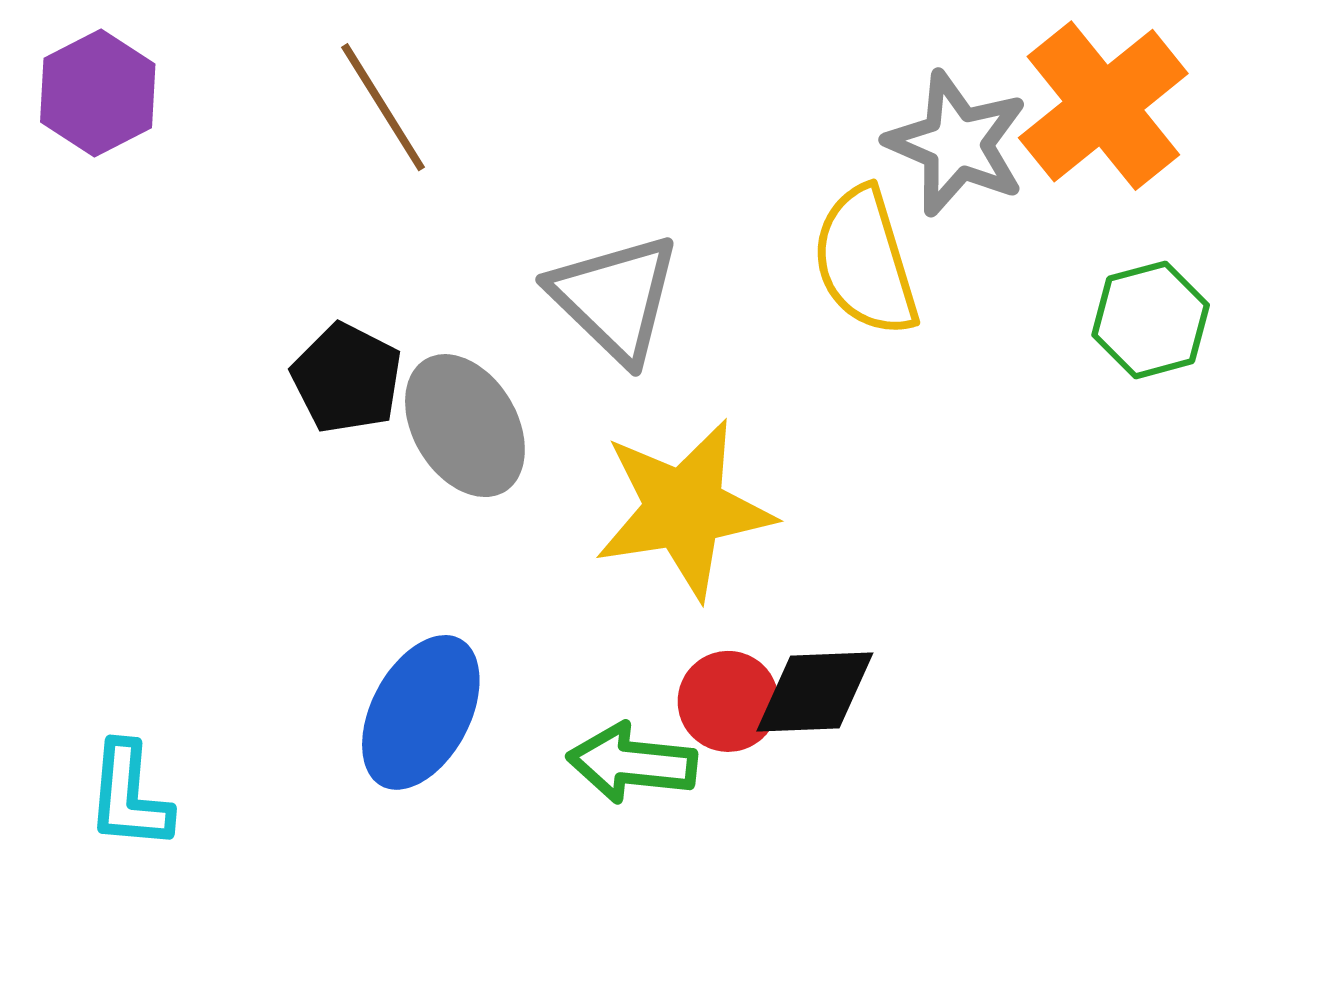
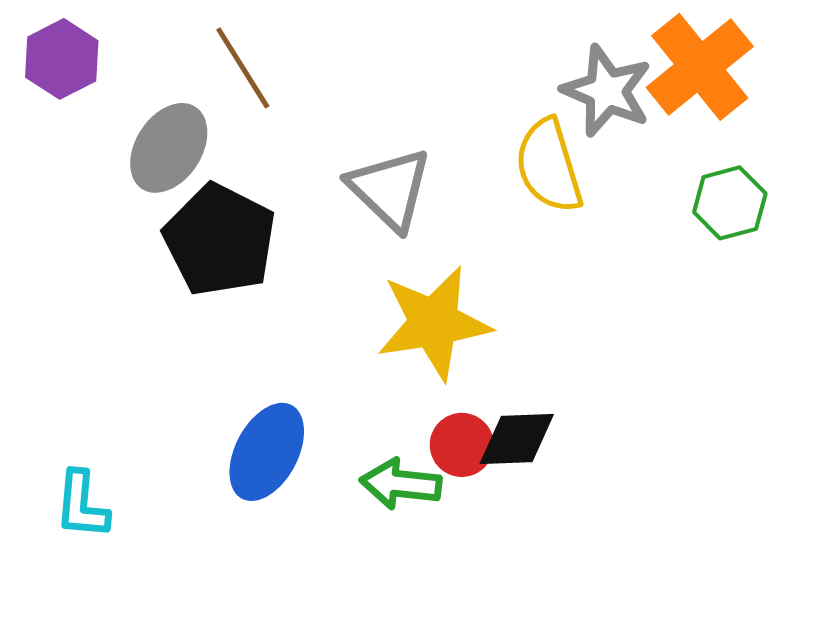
black pentagon: (347, 378) -> (220, 240), size x1.6
gray ellipse: (465, 426) -> (169, 148), moved, turned 64

